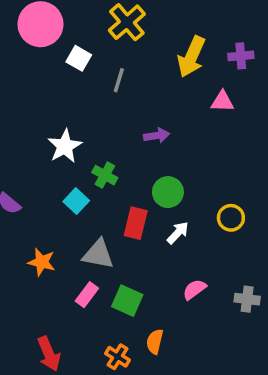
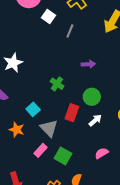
white star: (65, 146) -> (13, 63), moved
cyan square: (76, 201) -> (33, 109), moved
gray triangle: (98, 254) -> (49, 128), turned 30

